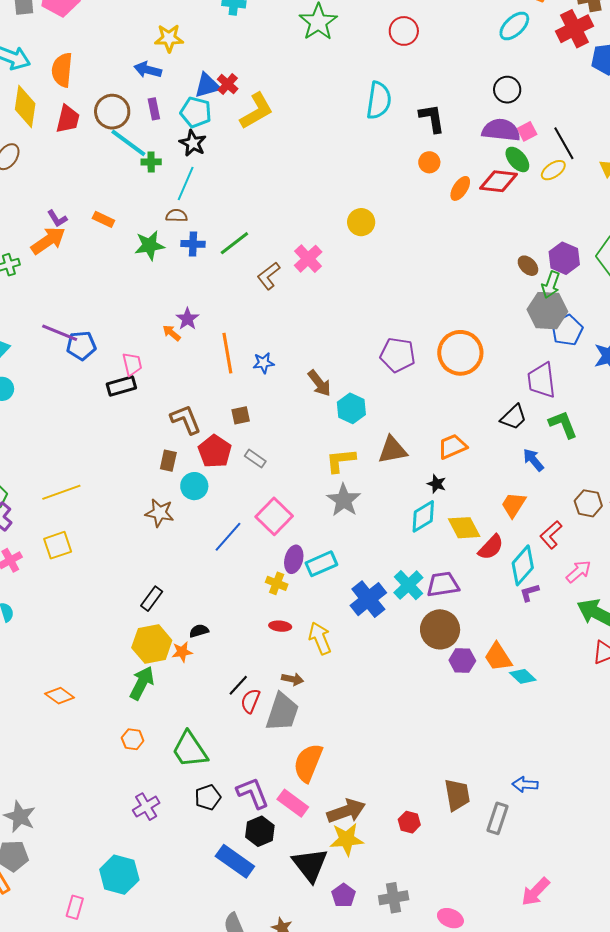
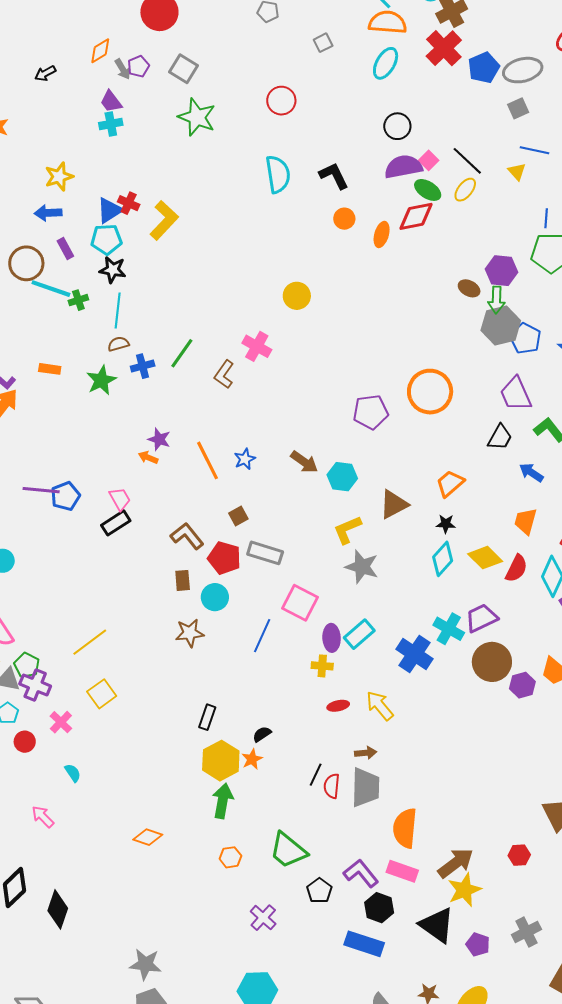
gray rectangle: (255, 459) -> (265, 553), size x1.6

